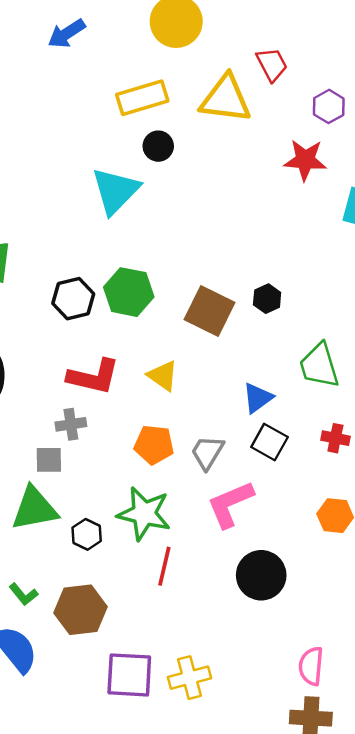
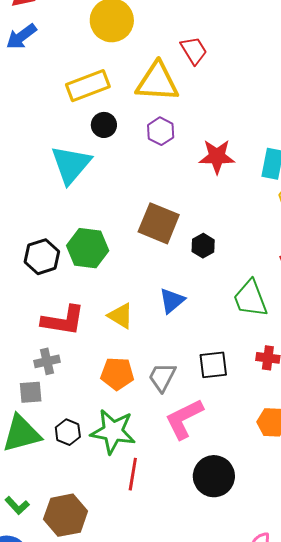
purple hexagon: (329, 106) -> (161, 131), moved
red star: (305, 160) -> (217, 157), moved
brown square: (210, 311) -> (159, 223), moved
blue triangle: (258, 398) -> (172, 301), moved
black square: (269, 442) -> (213, 365), turned -32
black hexagon: (87, 534) -> (68, 432), moved

